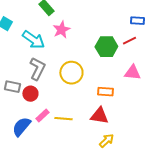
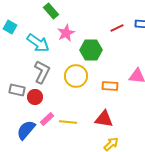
red line: (129, 41) -> (117, 28), moved
green hexagon: (106, 47) -> (91, 50), moved
orange rectangle: (105, 92) -> (110, 86), moved

